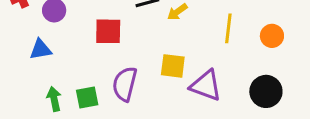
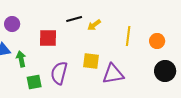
purple triangle: (206, 85) -> (113, 74), turned -30
black circle: (266, 91) -> (165, 71), moved
green arrow: (54, 99) -> (21, 59), moved

